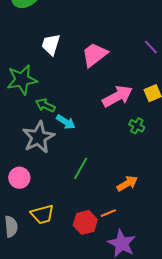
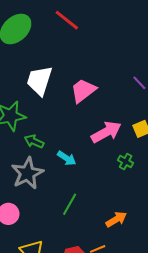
white trapezoid: (51, 44) -> (39, 81), size x1.4
cyan arrow: (66, 122) -> (67, 158), moved

